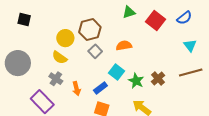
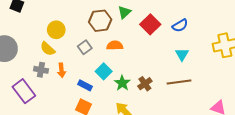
green triangle: (129, 12) -> (124, 12), turned -32
brown hexagon: (90, 30) -> (100, 21), moved
gray cross: (56, 79) -> (41, 70), turned -32
orange arrow: (76, 88) -> (61, 70), moved
blue rectangle: (100, 88) -> (85, 85), turned 56

